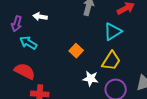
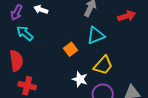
cyan triangle: (113, 31) -> (96, 35), moved
red semicircle: (25, 71) -> (16, 61), turned 45

